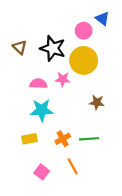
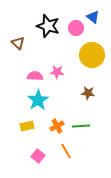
black star: (53, 48) -> (48, 26), moved
yellow circle: (84, 60) -> (92, 55), moved
cyan star: (42, 110) -> (38, 100), turned -30

